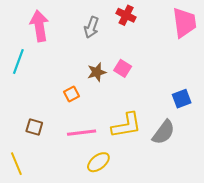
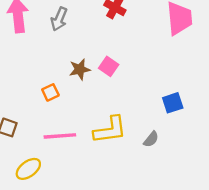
gray arrow: (91, 27) -> (59, 19), moved
gray semicircle: (164, 132) -> (151, 139), size x0.6
yellow ellipse: (98, 162) -> (28, 169), moved

